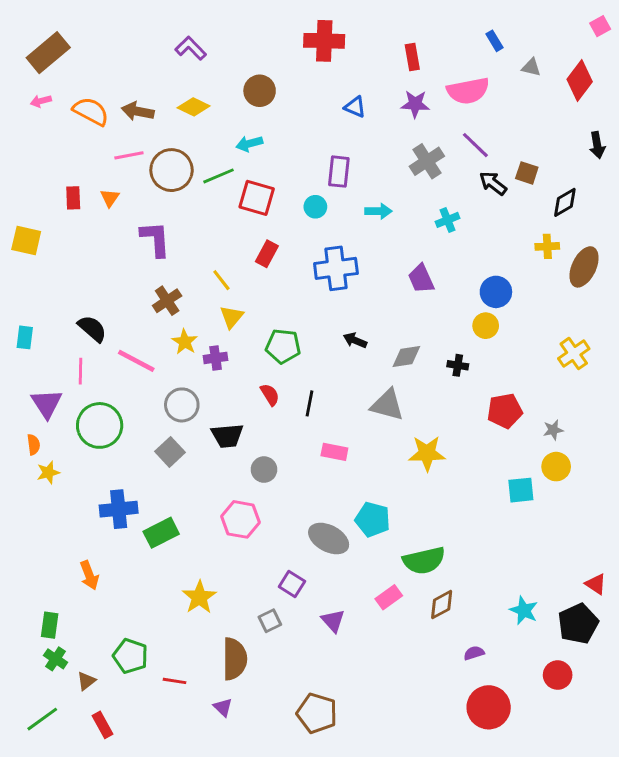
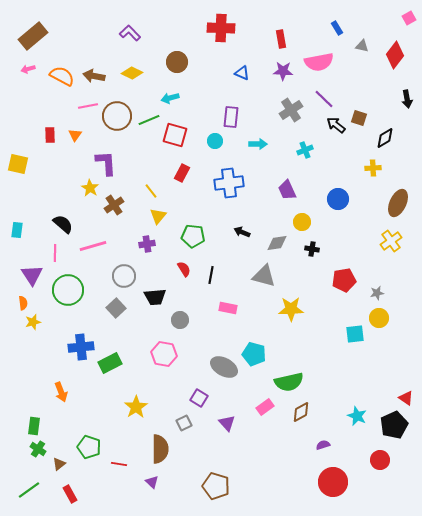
brown ellipse: (584, 267) -> (398, 203), moved
yellow circle: (486, 326) -> (302, 222), moved
yellow star: (185, 342) -> (90, 188), moved
pink line: (136, 361) -> (93, 246), turned -44

